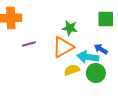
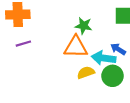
purple line: (29, 44) -> (23, 44), moved
orange triangle: (63, 47) -> (76, 47), turned 30

